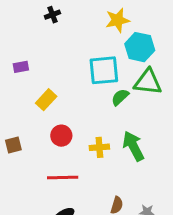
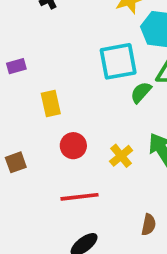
yellow rectangle: (46, 100) -> (51, 104), turned -50
yellow cross: (99, 147) -> (121, 156), turned -30

